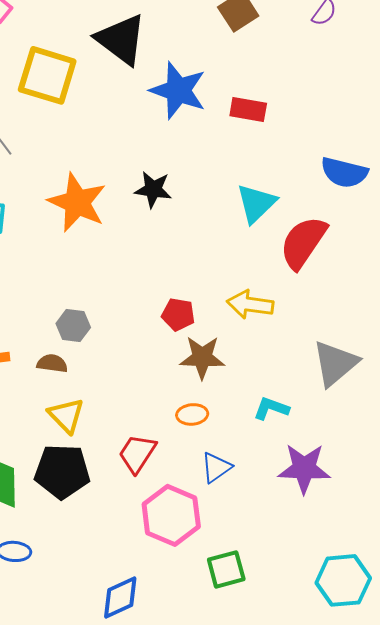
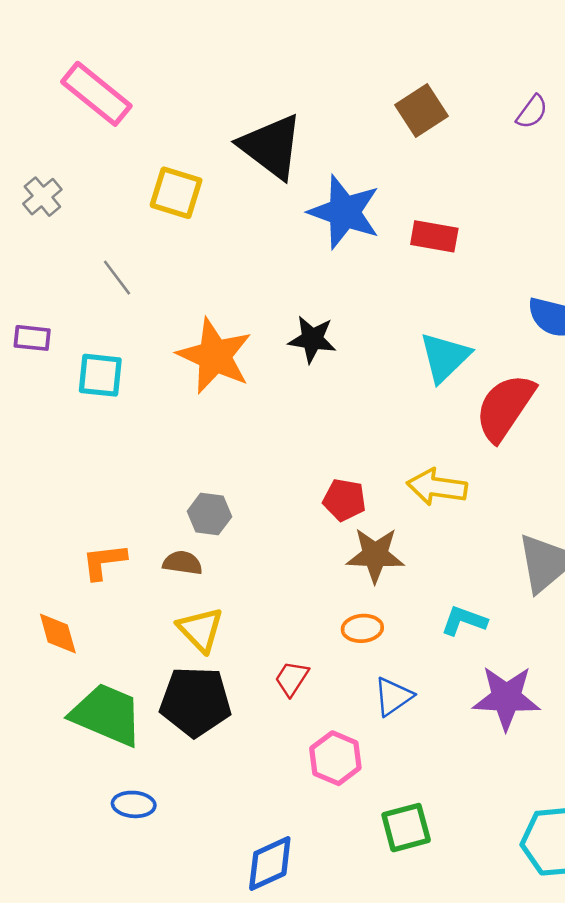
yellow square: (47, 75) -> (176, 193), size x0.7
red trapezoid: (137, 453) -> (292, 678), size x0.7
pink hexagon: (171, 515) -> (335, 758), size x0.7

